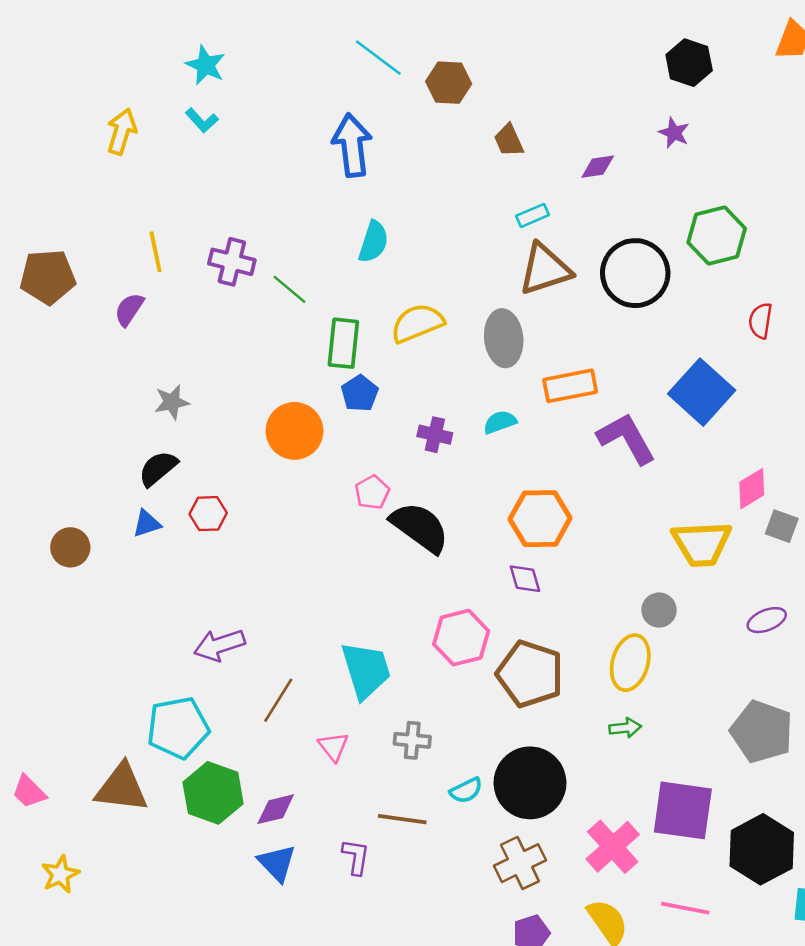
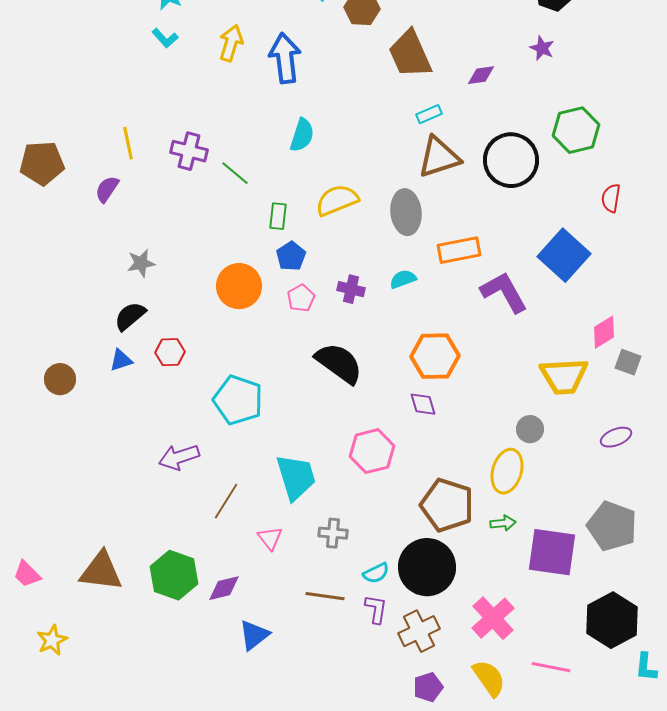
yellow arrow: (122, 132) -> (231, 43), moved
brown trapezoid: (509, 140) -> (410, 54), size x1.8
green rectangle: (343, 343) -> (278, 216), size x0.7
pink pentagon: (372, 492) -> (301, 298), moved
brown pentagon: (530, 674) -> (447, 505), moved
cyan pentagon: (178, 728) -> (238, 400), moved, turned 30
purple square: (683, 810) -> (552, 552), moved
purple L-shape: (356, 857) -> (376, 609), moved
blue triangle: (277, 863) -> (254, 635), moved, turned 36

